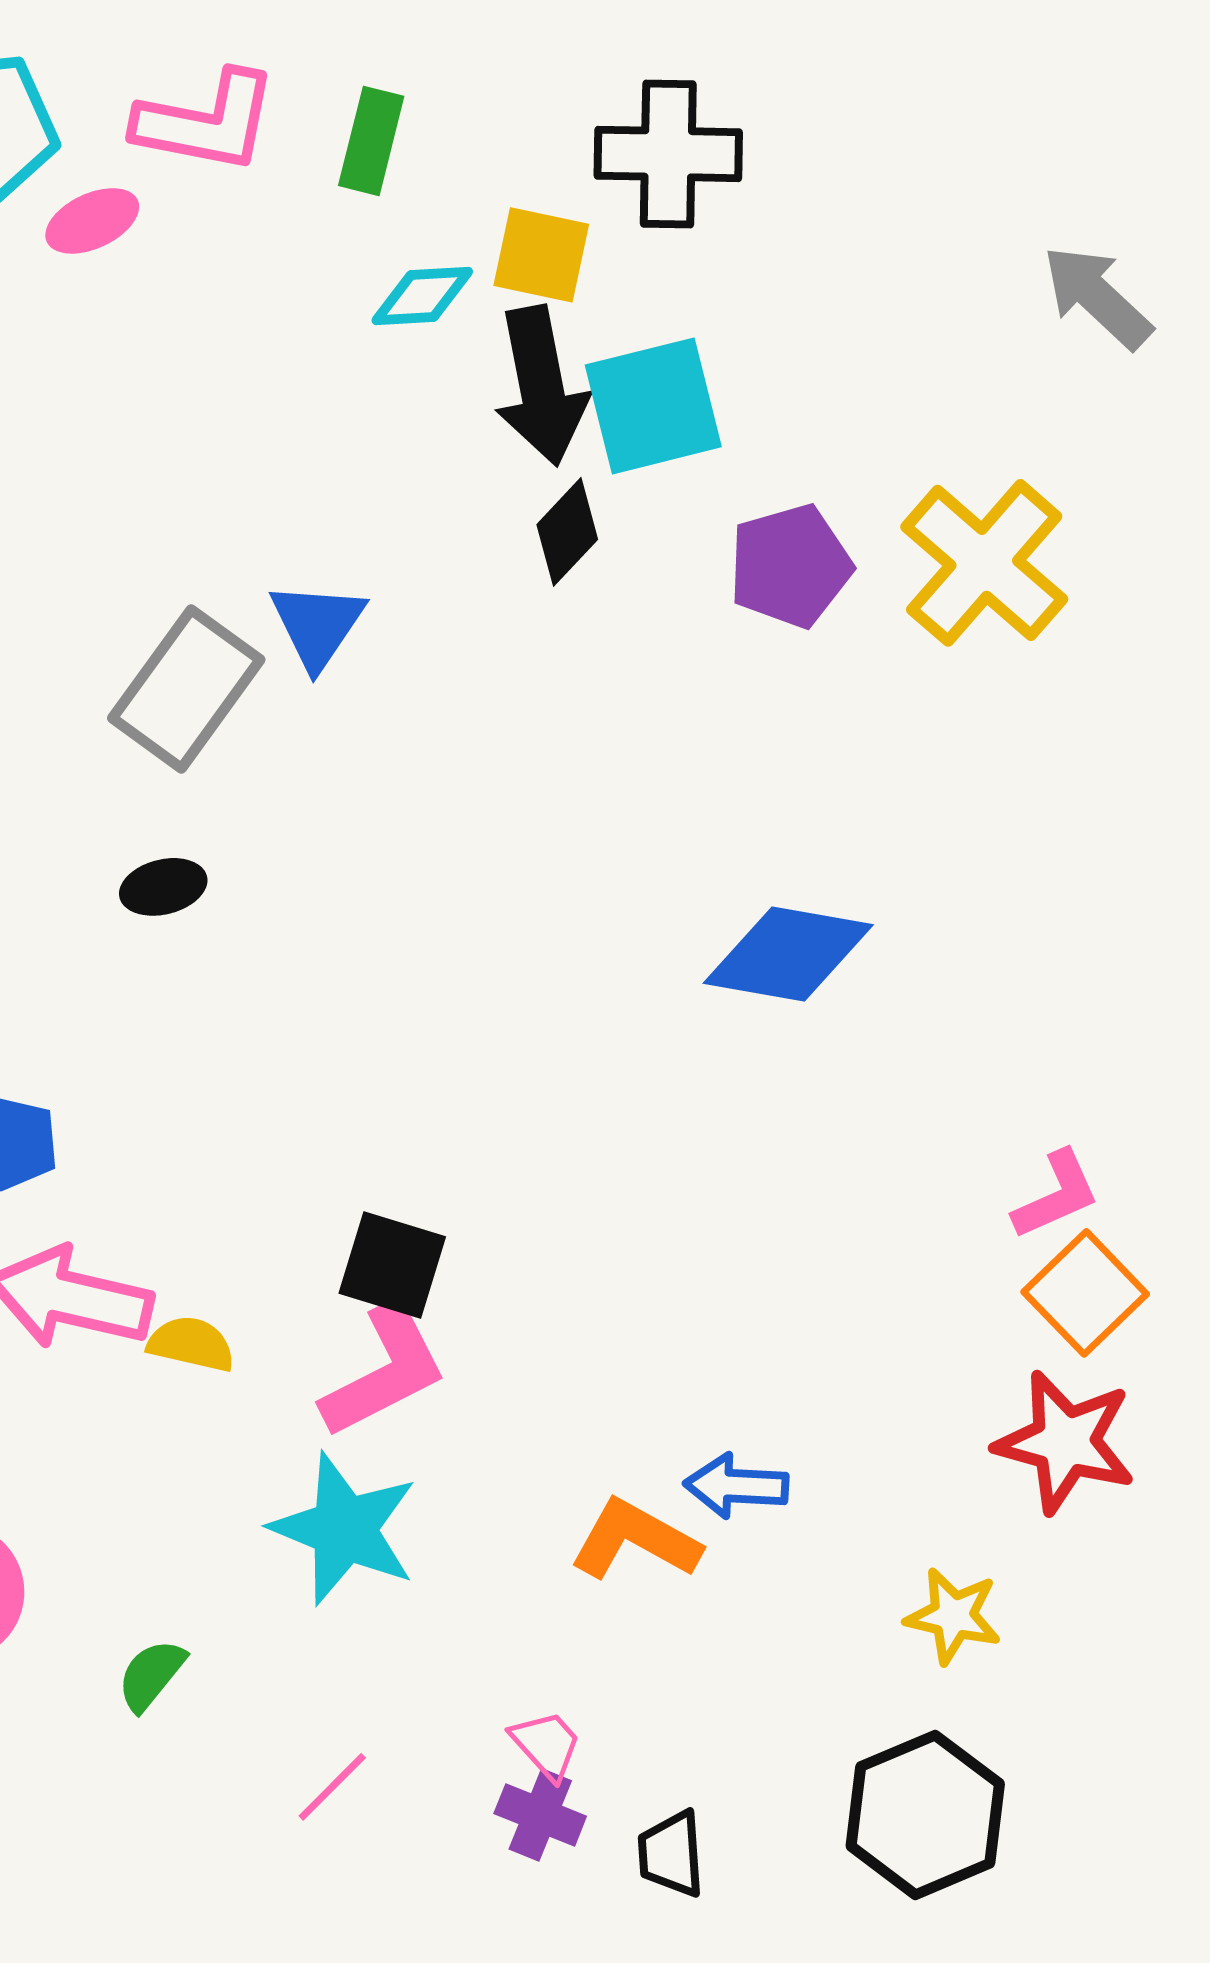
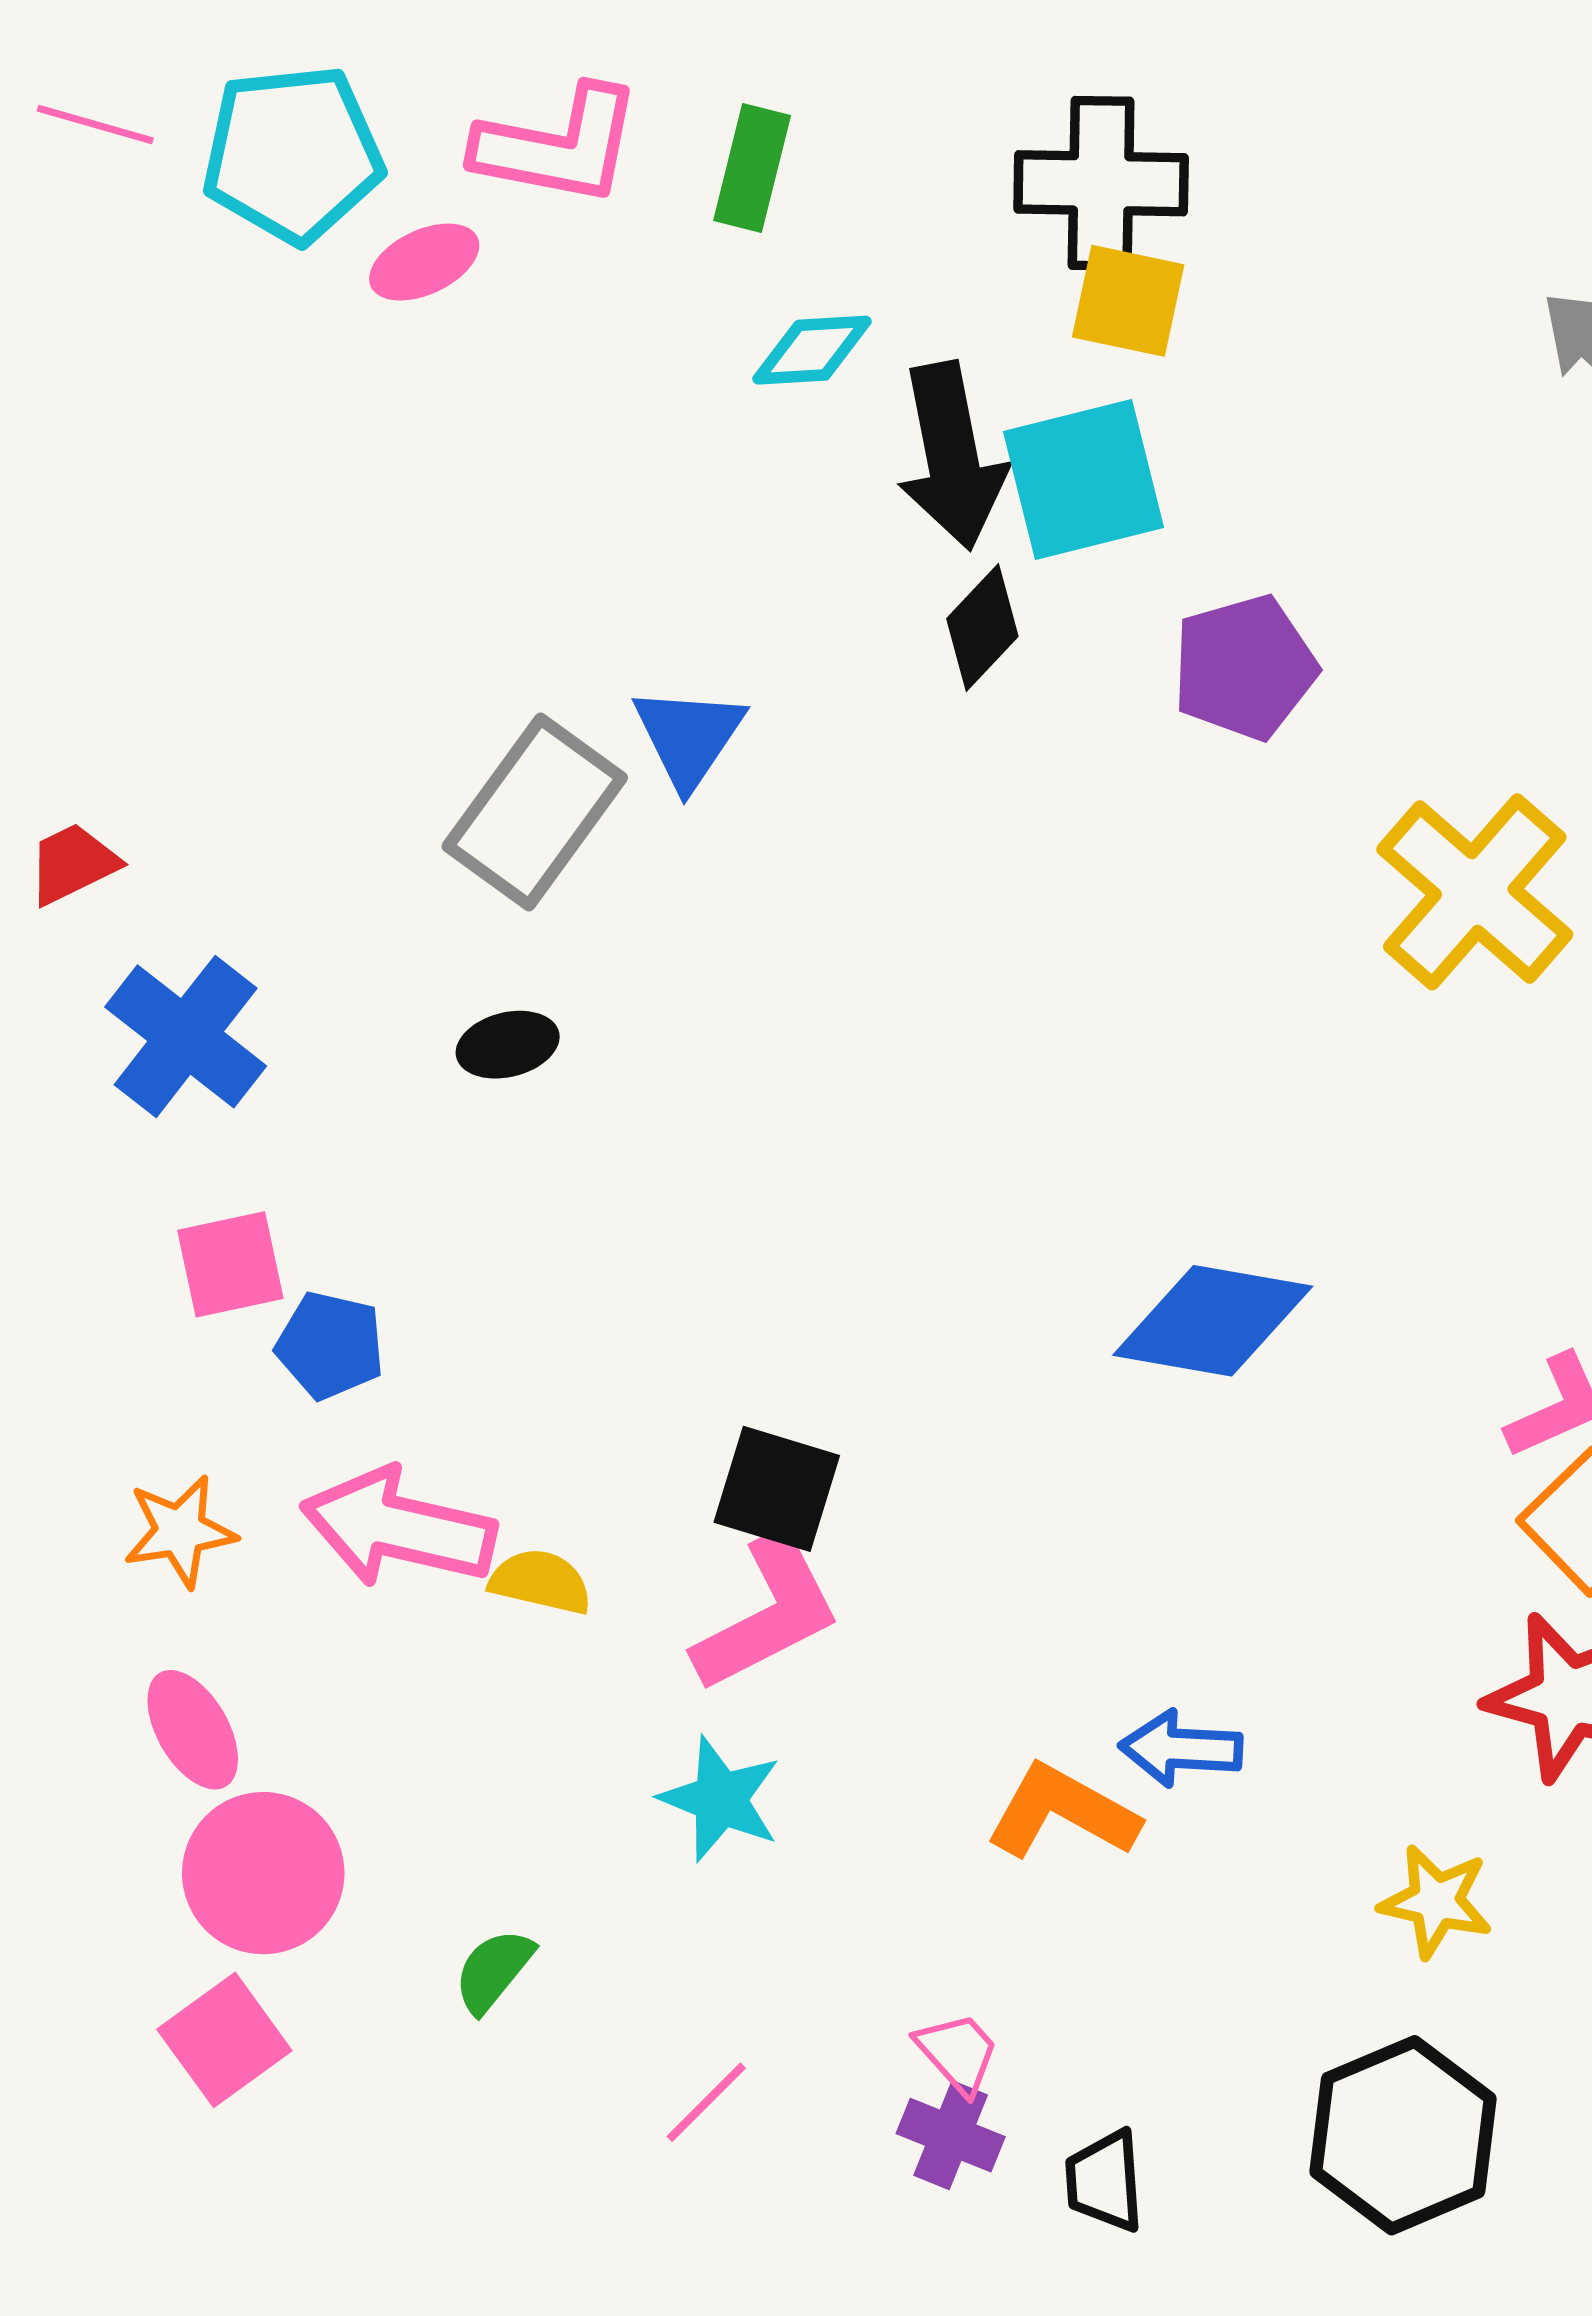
yellow square: (541, 255) -> (1128, 301), moved
yellow cross: (984, 563) -> (1475, 892), moved
blue diamond: (788, 954) -> (1213, 1321), moved
cyan star: (344, 1529) -> (720, 1799), size x0.7

